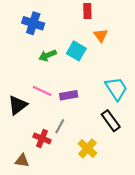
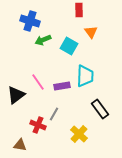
green arrow: (48, 55) -> (43, 40), moved
cyan trapezoid: (116, 89) -> (85, 76), moved, turned 35
pink line: (42, 91) -> (38, 82), turned 30

